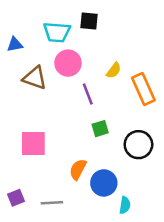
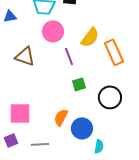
yellow semicircle: (114, 70) -> (90, 37), size x1.5
brown triangle: (35, 78) -> (25, 56), moved
pink square: (33, 143) -> (20, 113), moved

